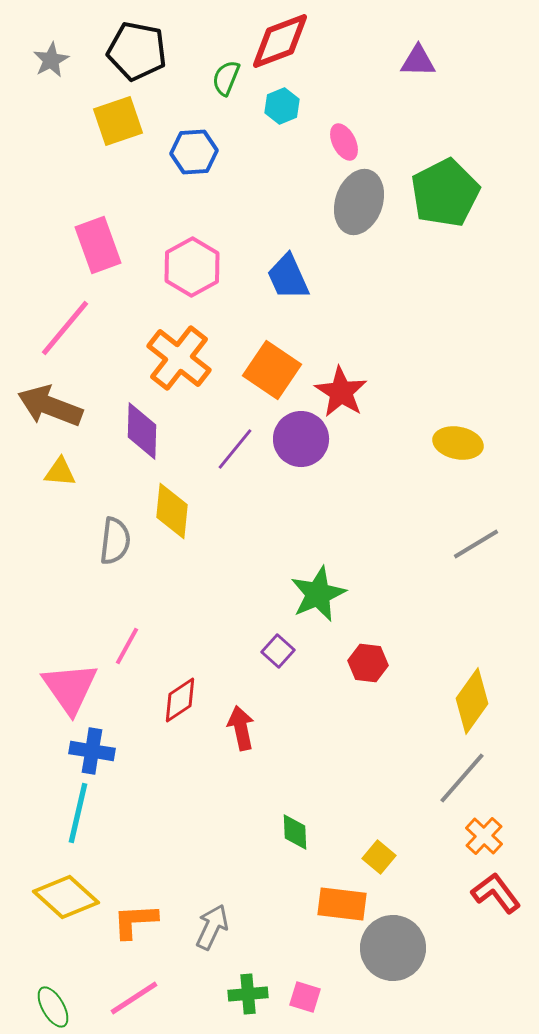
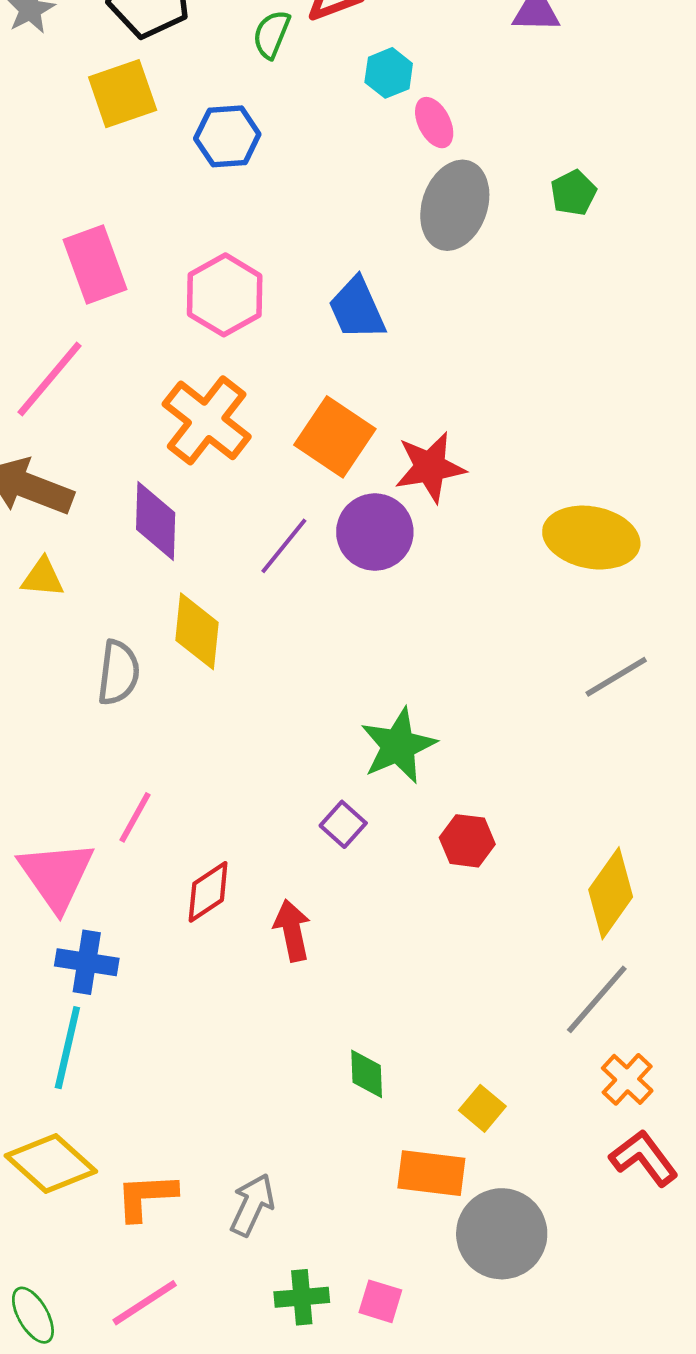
cyan hexagon: (282, 106) -> (389, 73), moved
green pentagon: (445, 193) -> (573, 193), size x0.5
red star: (341, 392) -> (430, 467), turned 30
yellow ellipse: (458, 443) -> (591, 538), size x1.4

